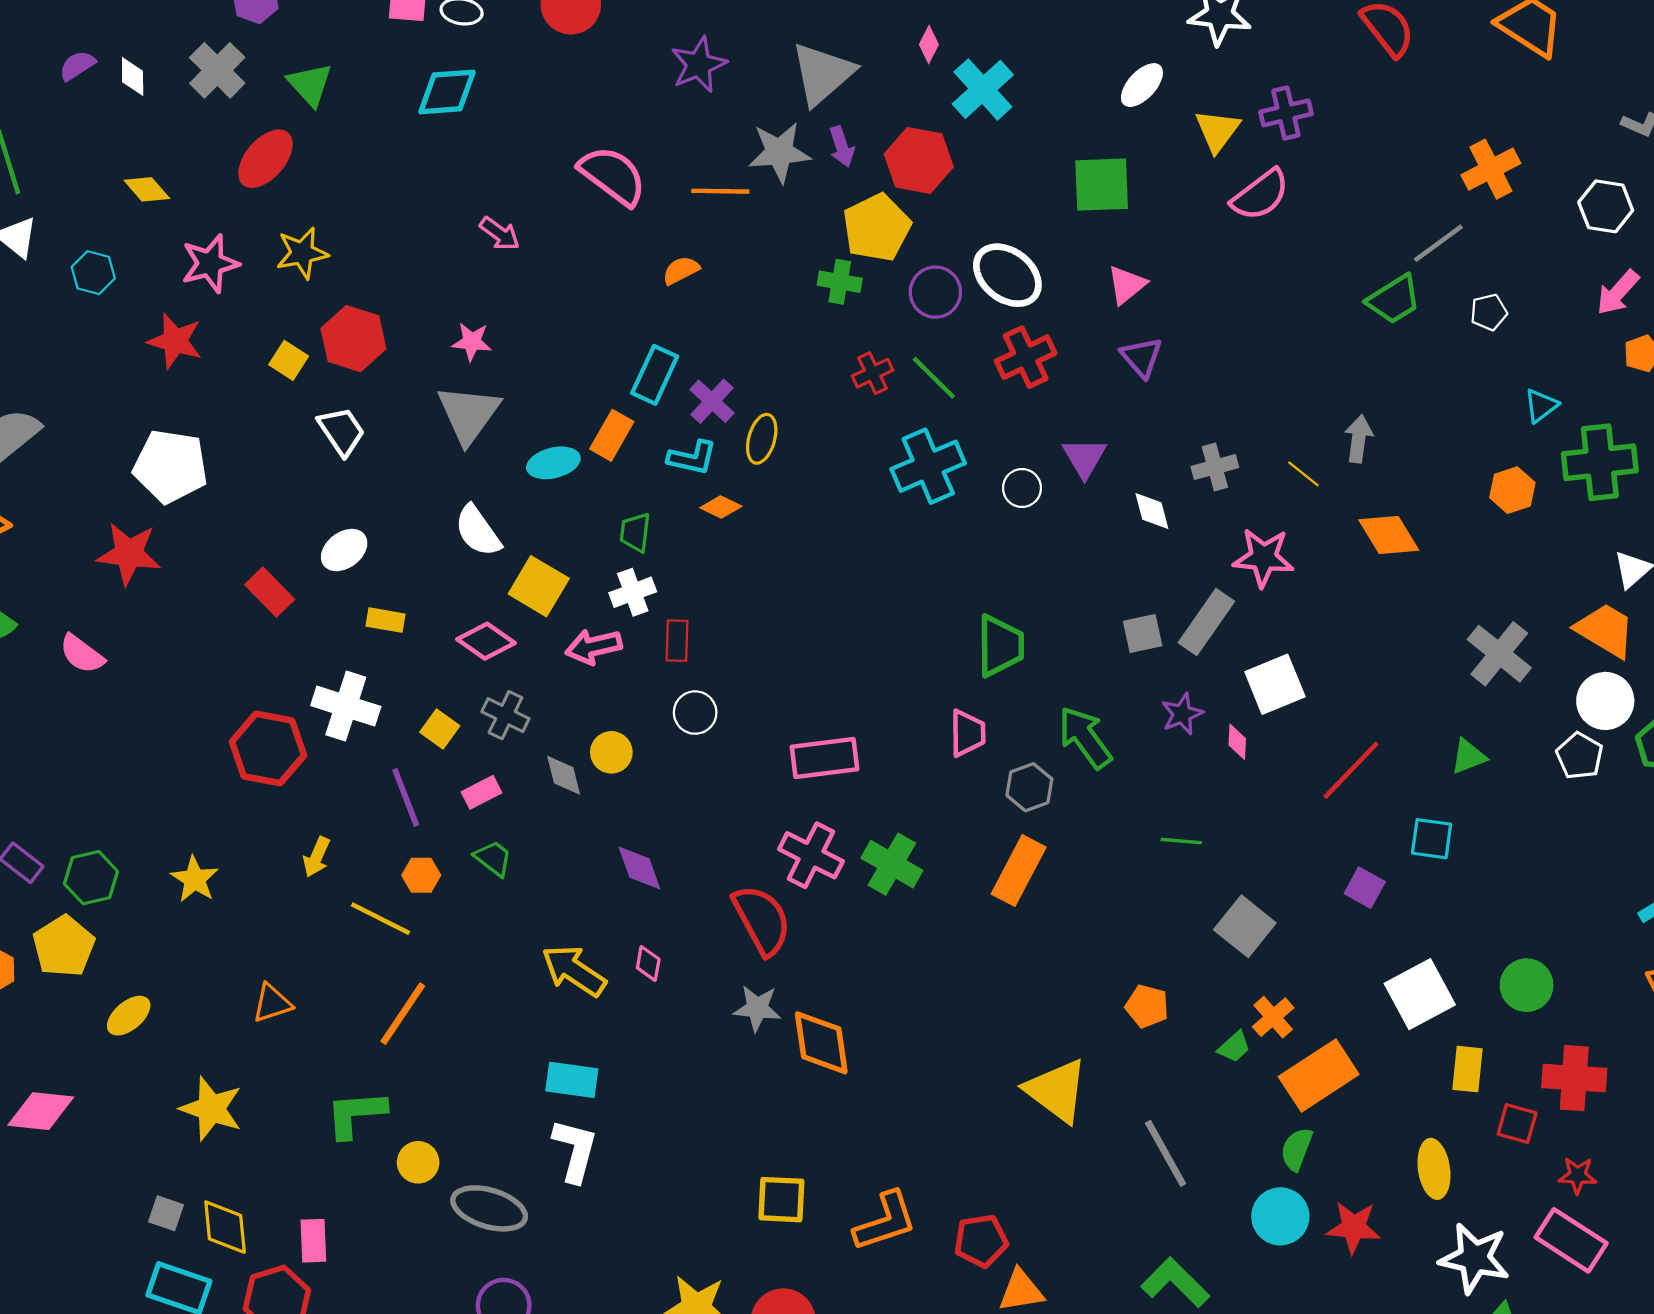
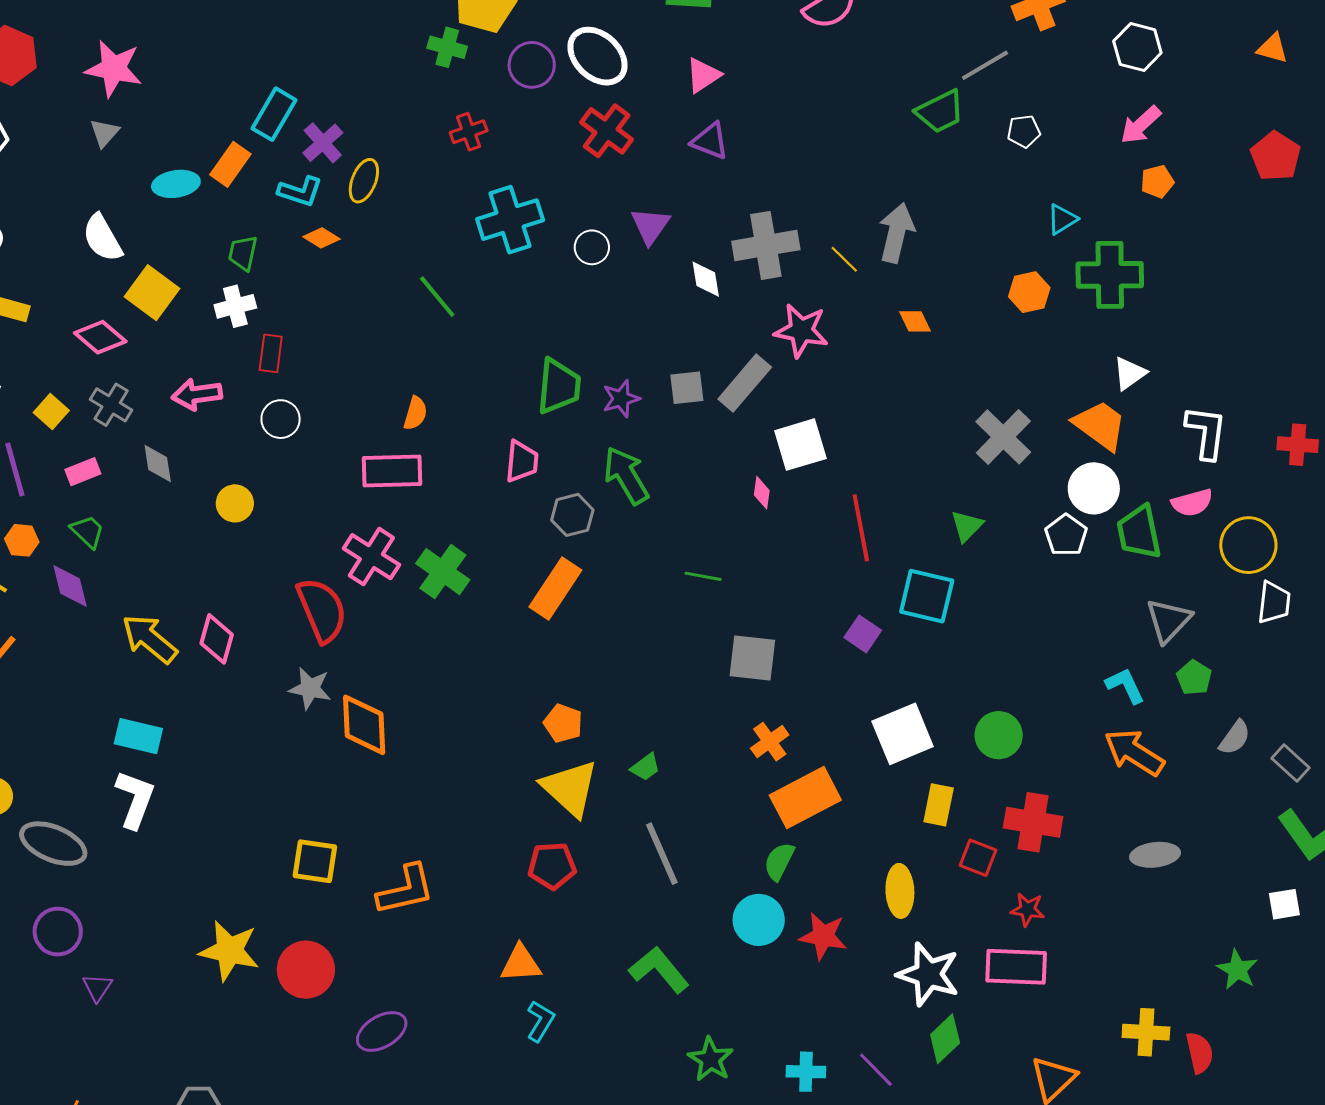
orange semicircle: (681, 270) -> (415, 413), moved, turned 128
pink star: (472, 342) -> (114, 69), size x1.6
red cross: (1026, 357) -> (607, 131), turned -34
purple triangle: (1141, 357) -> (710, 141), turned -33
green line: (934, 378) -> (437, 297), moved
gray triangle: (469, 414) -> (104, 133), size x0.5
gray arrow: (1359, 439) -> (897, 233), size x1.4
gray cross: (1215, 467) -> (766, 245), size x1.6
orange diamond: (1389, 535) -> (915, 321), size x0.6
pink arrow: (594, 647) -> (197, 394), moved
purple star: (1182, 714) -> (621, 399), moved
yellow circle: (611, 752) -> (235, 503), moved
green triangle: (1468, 756) -> (967, 526), turned -30
red line: (1351, 770) -> (861, 528), turned -60
cyan square: (1432, 839) -> (927, 596), size x1.4
purple diamond: (639, 868) -> (70, 586), moved
gray square: (1245, 926) -> (752, 658), turned -38
pink diamond: (648, 963) -> (217, 639), size x1.5
orange pentagon: (1147, 1006) -> (563, 723), moved
green trapezoid: (1234, 1047) -> (645, 767), moved
pink rectangle: (1571, 1240) -> (1016, 967), turned -36
red pentagon: (981, 1241) -> (552, 866), moved

